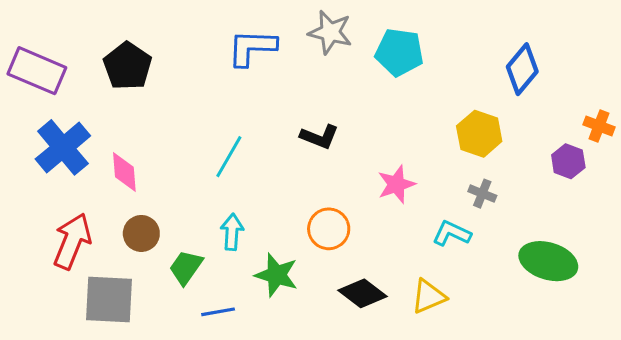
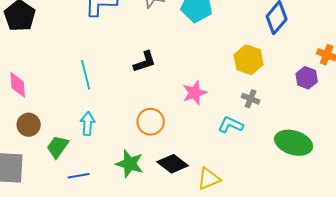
black L-shape: (319, 137) -> (145, 62), turned -40
cyan line: (229, 157) -> (86, 75), turned -44
green star: (276, 275) -> (130, 164), moved
yellow triangle: (429, 296) -> (209, 179), moved

